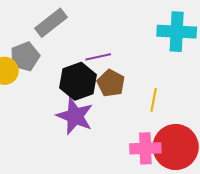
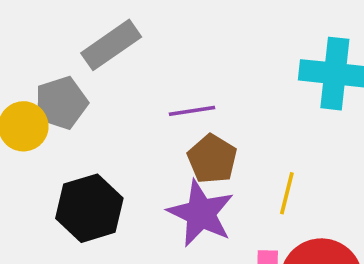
black hexagon: (78, 81) -> (89, 208), moved
purple star: (75, 116) -> (201, 213), moved

